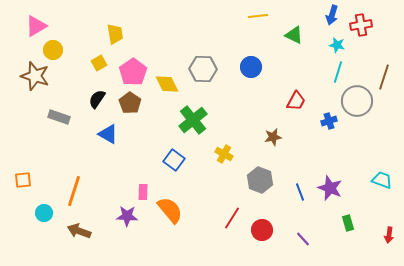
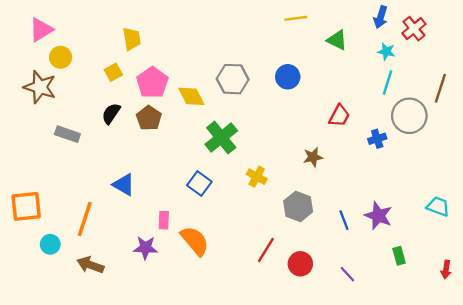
red cross: (361, 25) -> (414, 29), turned -30
blue triangle: (108, 134) -> (124, 185), moved
orange square: (23, 180) -> (26, 206), size x1.6

